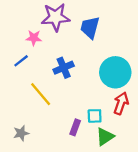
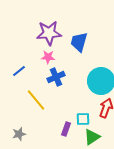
pink star: (34, 38) -> (48, 57), moved

